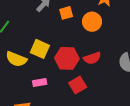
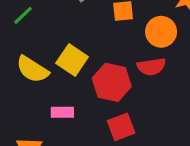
red semicircle: (92, 58) -> (151, 67), moved

